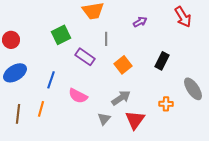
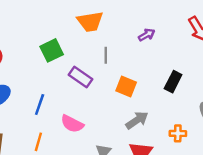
orange square: (123, 65) -> (126, 87), turned -30
gray arrow: (121, 98) -> (137, 120), moved
orange line: (41, 109) -> (38, 142), moved

